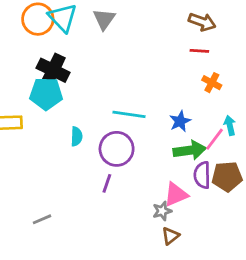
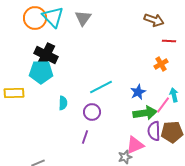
red line: (199, 51) -> (169, 41), moved
orange cross: (212, 83) -> (161, 64), turned 32
cyan line: (129, 114) -> (101, 87), turned -35
purple circle: (117, 149) -> (92, 112), size x0.7

